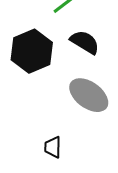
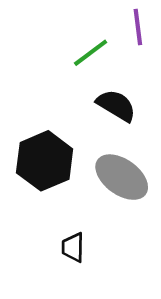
black hexagon: (32, 51) -> (45, 161), moved

